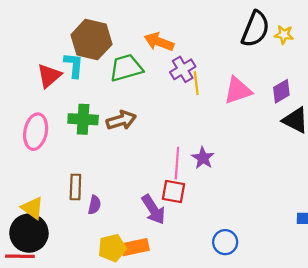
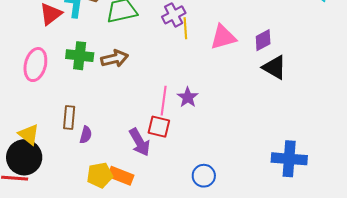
orange rectangle: (135, 247) -> (121, 176), turned 30

